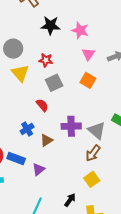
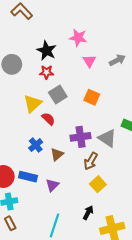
black star: (51, 25) -> (47, 51), moved, turned 30
yellow triangle: (20, 73) -> (33, 104), moved, turned 36
orange square: (88, 80) -> (92, 97), moved
brown arrow: (93, 153) -> (91, 161), moved
yellow square: (92, 179) -> (98, 184), moved

